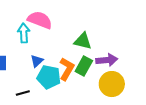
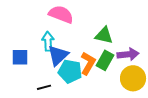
cyan arrow: (24, 33) -> (48, 41), moved
blue triangle: (37, 61) -> (58, 55), size x1.6

